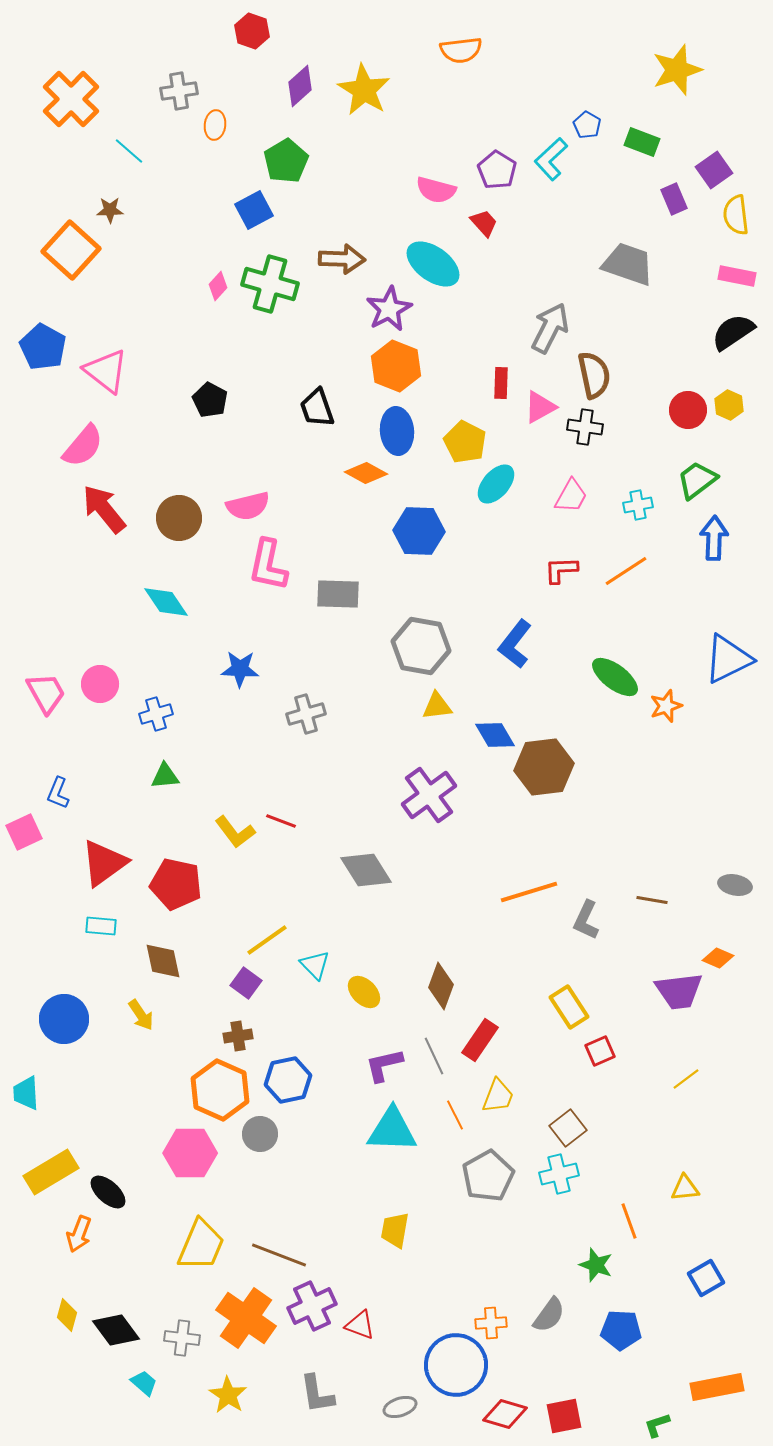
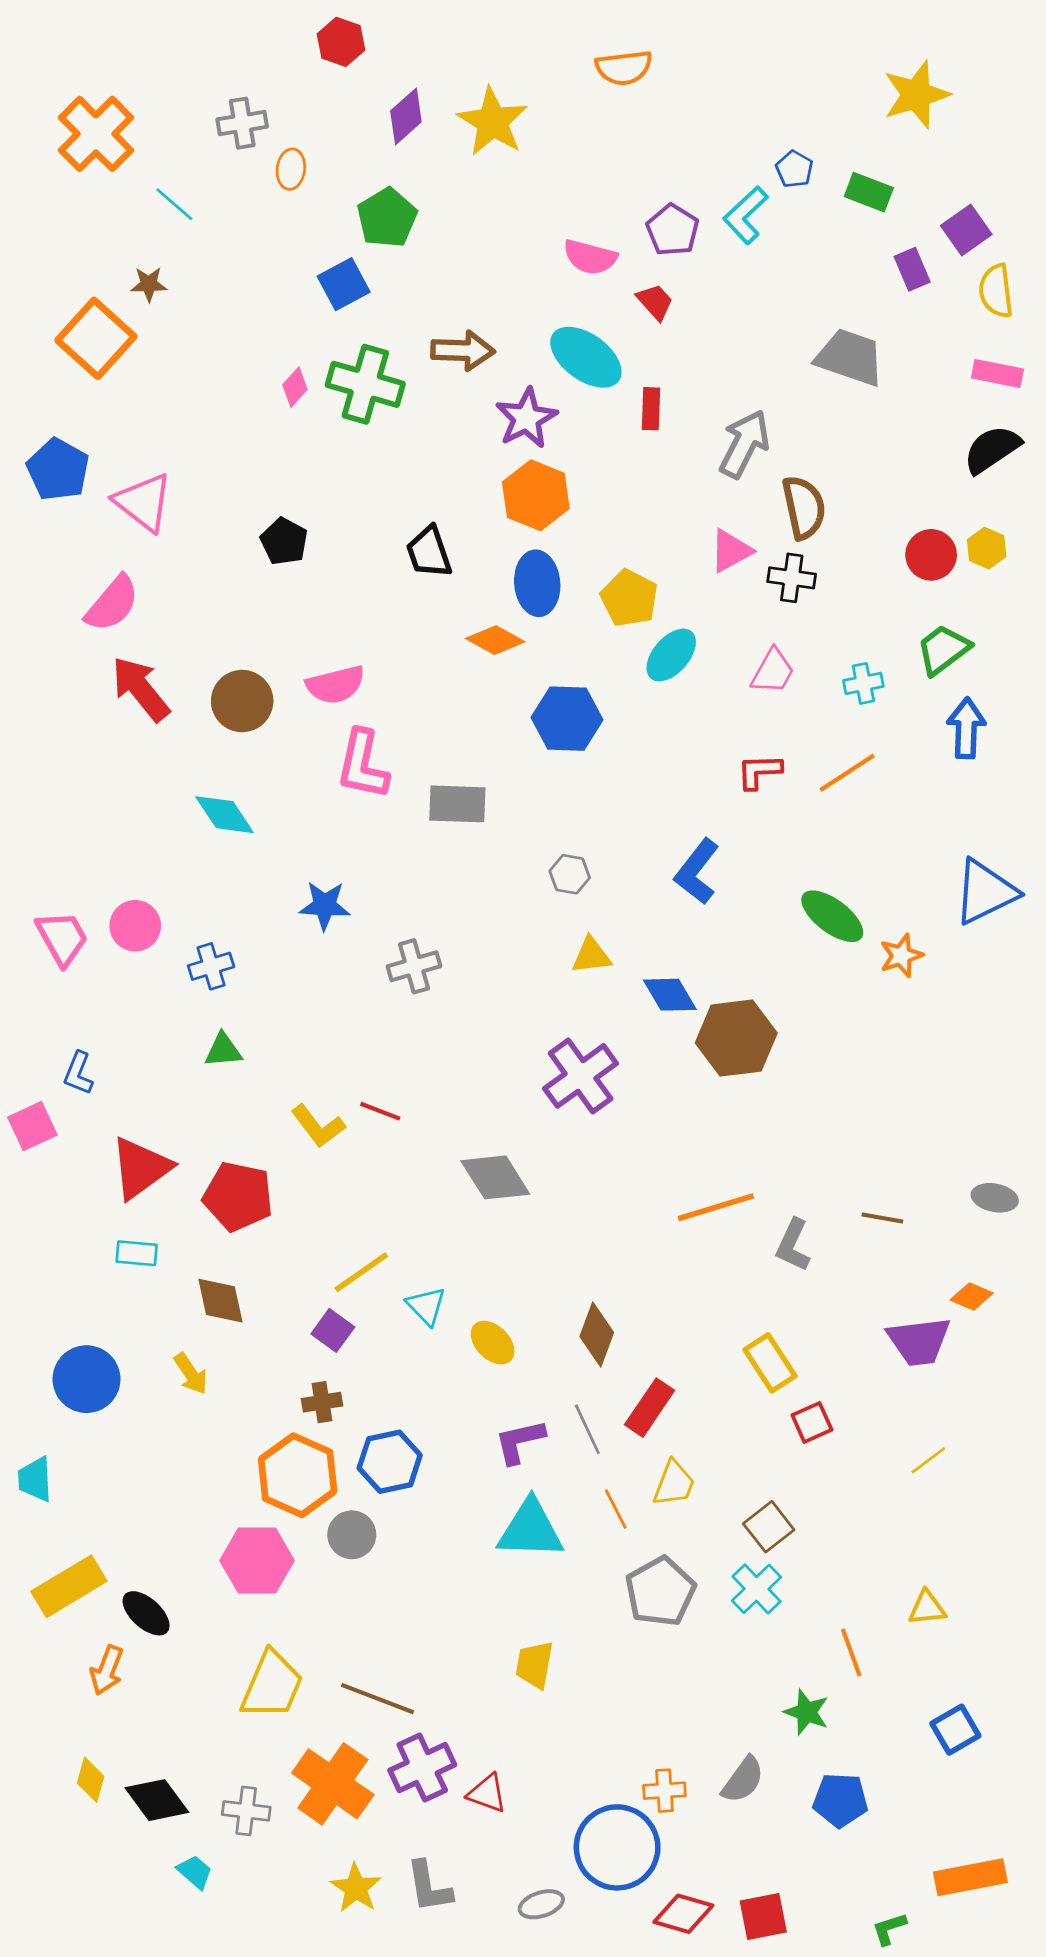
red rectangle: (501, 383) -> (651, 409), moved
gray hexagon: (421, 646) -> (570, 874), size x0.5
cyan cross: (559, 1174) -> (756, 1589), turned -30
yellow star: (228, 1395) -> (356, 1888), moved

